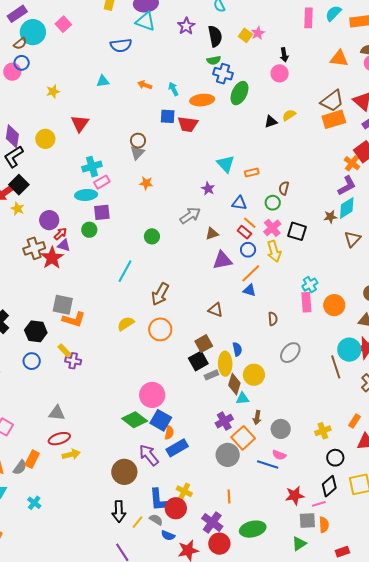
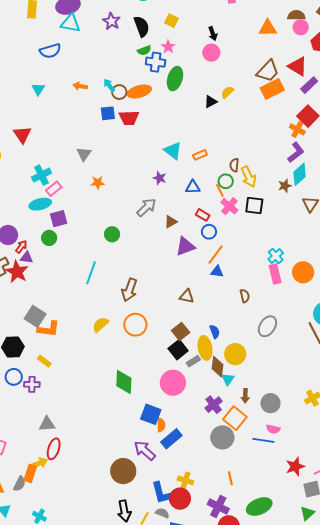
pink star: (258, 33) -> (168, 47), moved
cyan triangle: (103, 81) -> (38, 89), turned -40
brown circle: (138, 141) -> (119, 92), moved
orange line: (250, 223) -> (220, 190), moved, turned 32
yellow arrow: (274, 251) -> (249, 177), moved
gray square: (63, 305) -> (35, 316), turned 30
purple cross: (73, 361) -> (32, 384), moved
pink circle: (152, 395) -> (173, 383), moved
cyan triangle: (243, 398) -> (228, 379), turned -40
green diamond: (135, 420) -> (124, 382), moved, turned 65
red ellipse: (59, 439) -> (54, 449), turned -45
yellow arrow: (71, 454) -> (39, 463), moved

